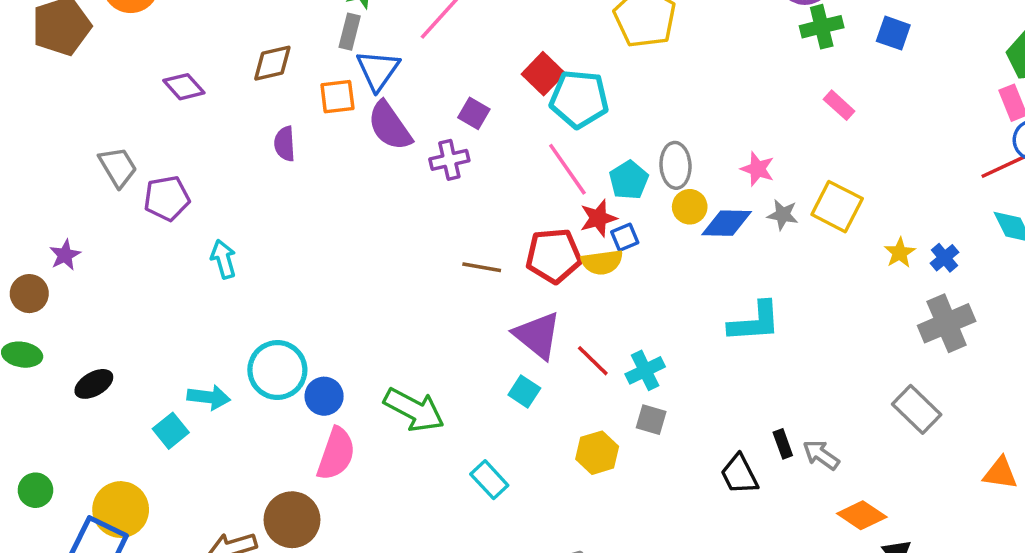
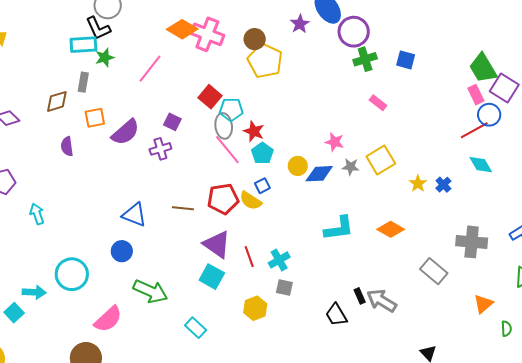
gray rectangle: (350, 32) -> (83, 82), moved
blue triangle: (378, 70) -> (134, 215), moved, turned -40
cyan pentagon: (579, 99) -> (231, 110), size x0.7
purple semicircle: (390, 126) -> (125, 132), turned -92
gray ellipse: (675, 165) -> (224, 126), moved
yellow square: (837, 207) -> (381, 160), turned 36
red star: (598, 218) -> (254, 131), moved, turned -30
yellow semicircle: (602, 262) -> (251, 201), turned 45
gray cross: (947, 323) -> (472, 242), moved, turned 32
red line: (593, 361) -> (249, 257), turned 30
cyan square: (524, 391) -> (212, 277), size x1.4
blue circle: (324, 396) -> (122, 251), moved
pink semicircle: (336, 454) -> (108, 319), turned 32
gray arrow: (821, 455) -> (382, 301), size x1.4
orange triangle: (1000, 473) -> (483, 304), turned -45
orange diamond: (862, 515) -> (391, 229), moved

